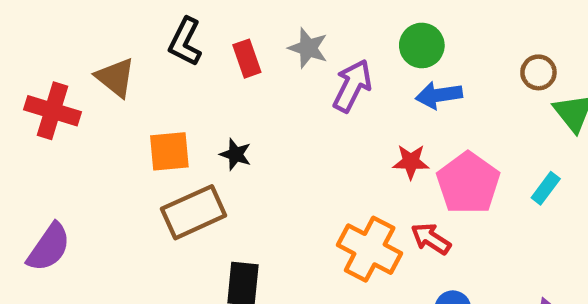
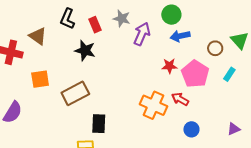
brown circle: (538, 72) -> (215, 48), moved
orange square: (169, 151) -> (40, 79), moved
black star: (235, 154) -> (85, 50), moved, size x1.5

